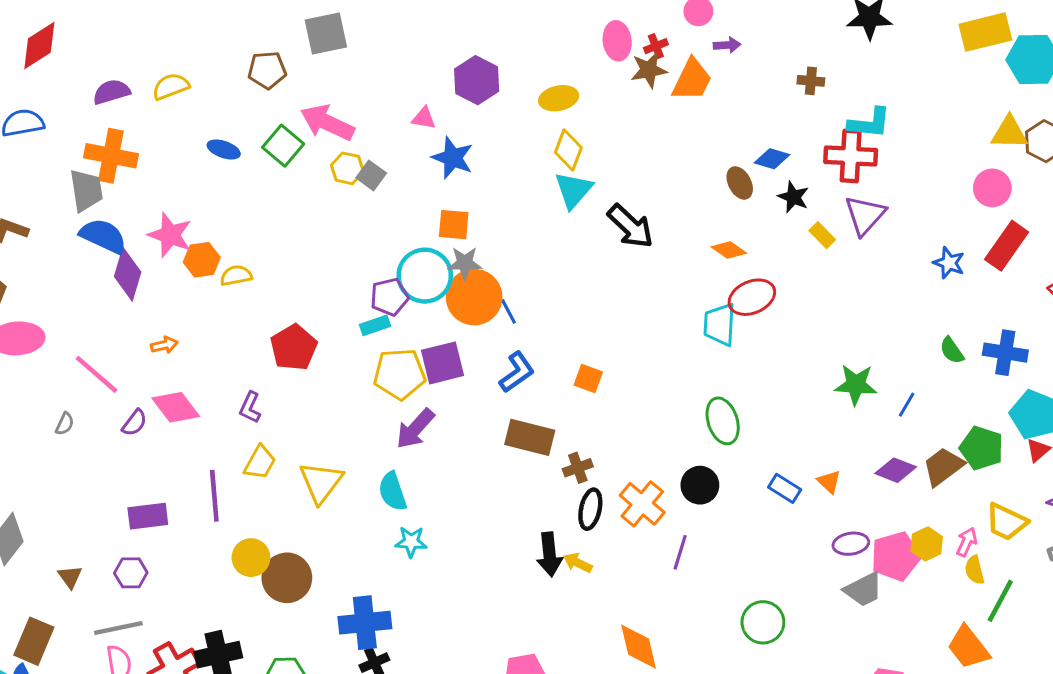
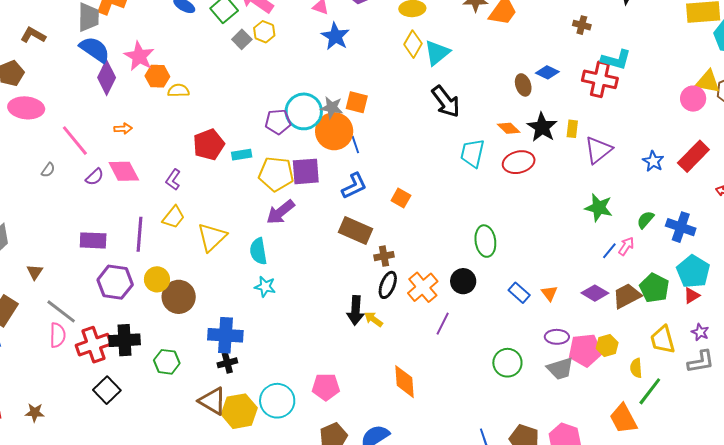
gray square: (371, 175) -> (242, 39), moved
pink circle: (992, 188) -> (693, 99), moved
cyan triangle: (573, 190) -> (437, 53), moved
black star: (793, 197) -> (542, 127), moved, size x1.4
purple triangle: (865, 215) -> (598, 150), moved
orange square: (454, 225) -> (357, 102), moved
yellow rectangle: (822, 235) -> (572, 129), turned 42
cyan trapezoid: (720, 324) -> (472, 153), moved
cyan rectangle: (375, 325) -> (242, 155), moved
green semicircle: (952, 350) -> (645, 220), turned 66
green star: (856, 385) -> (599, 208), moved
yellow trapezoid: (1006, 522) -> (663, 340), turned 40
pink arrow: (967, 542) -> (626, 246), moved
purple hexagon: (131, 573) -> (115, 282), moved, size x1.6
green circle: (763, 622) -> (507, 363), moved
gray line: (118, 628) -> (61, 311), turned 40

